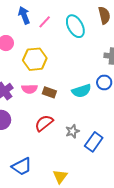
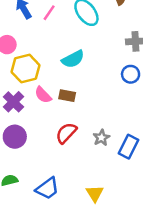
yellow hexagon: (35, 59) -> (26, 69), moved
pink semicircle: (30, 89) -> (43, 95), turned 56
cyan semicircle: (82, 91) -> (73, 59), moved

